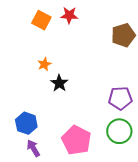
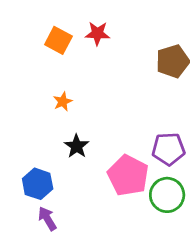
black star: (59, 83) -> (77, 146), moved
pink pentagon: (76, 140) -> (128, 175), moved

